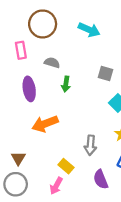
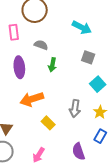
cyan arrow: (89, 30) -> (82, 27), moved
gray arrow: (90, 145) -> (75, 109), moved
yellow rectangle: (66, 166) -> (48, 123), moved

